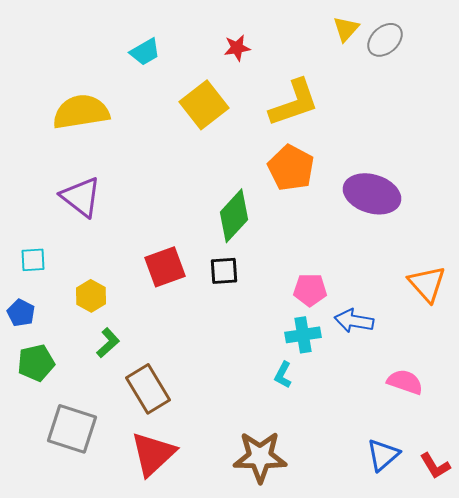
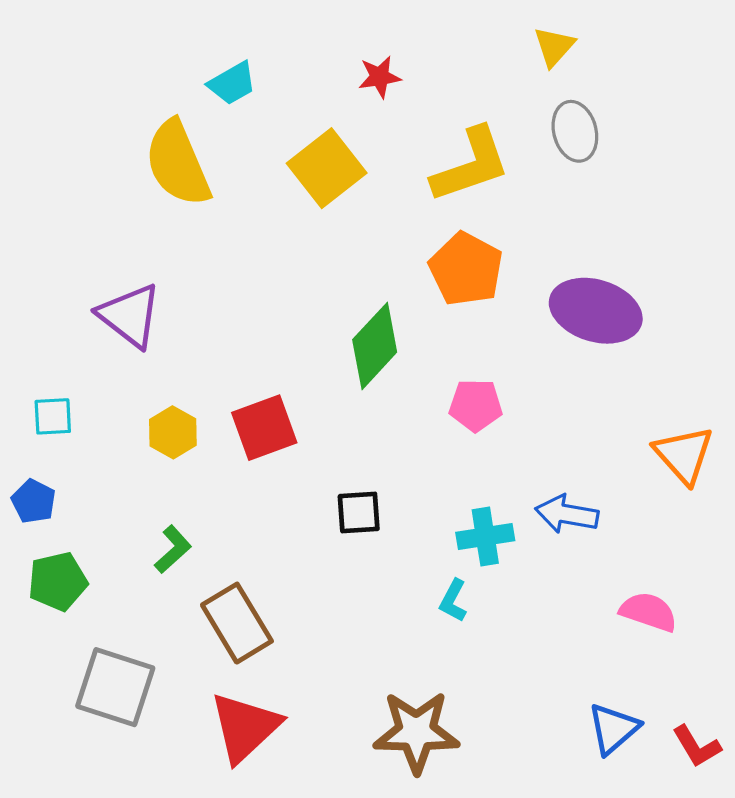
gray ellipse: (385, 40) -> (575, 131), moved, turned -63
yellow semicircle: (81, 112) -> (178, 163), moved, turned -104
black square: (224, 271) -> (359, 513), moved
pink pentagon: (310, 290) -> (476, 405), moved
yellow hexagon: (91, 296) -> (173, 432), moved

